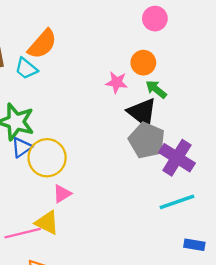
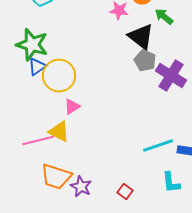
green arrow: (156, 89) -> (164, 17), moved
gray pentagon: (147, 140) -> (145, 61), size x0.7
cyan line: (177, 202) -> (158, 146), moved

